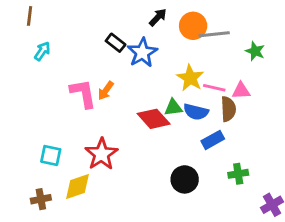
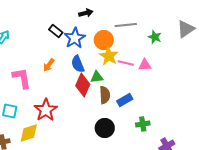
black arrow: (158, 17) -> (86, 13), turned 32
orange circle: (193, 26) -> (104, 40), moved
pink L-shape: (83, 93) -> (22, 78), moved
brown semicircle: (228, 109) -> (105, 95), moved
blue semicircle: (196, 112) -> (78, 64), moved, turned 54
red diamond: (154, 119) -> (83, 85), turned 65

